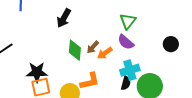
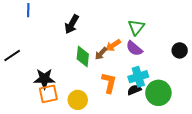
orange arrow: (105, 53) -> (113, 45), moved
orange L-shape: (90, 81) -> (109, 83), moved, turned -65
black semicircle: (126, 83) -> (134, 90), turned -128

